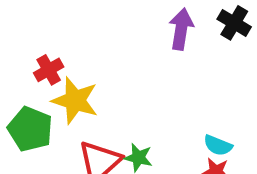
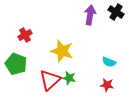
yellow star: (75, 100) -> (62, 51), moved
cyan semicircle: (218, 145) -> (109, 62), moved

